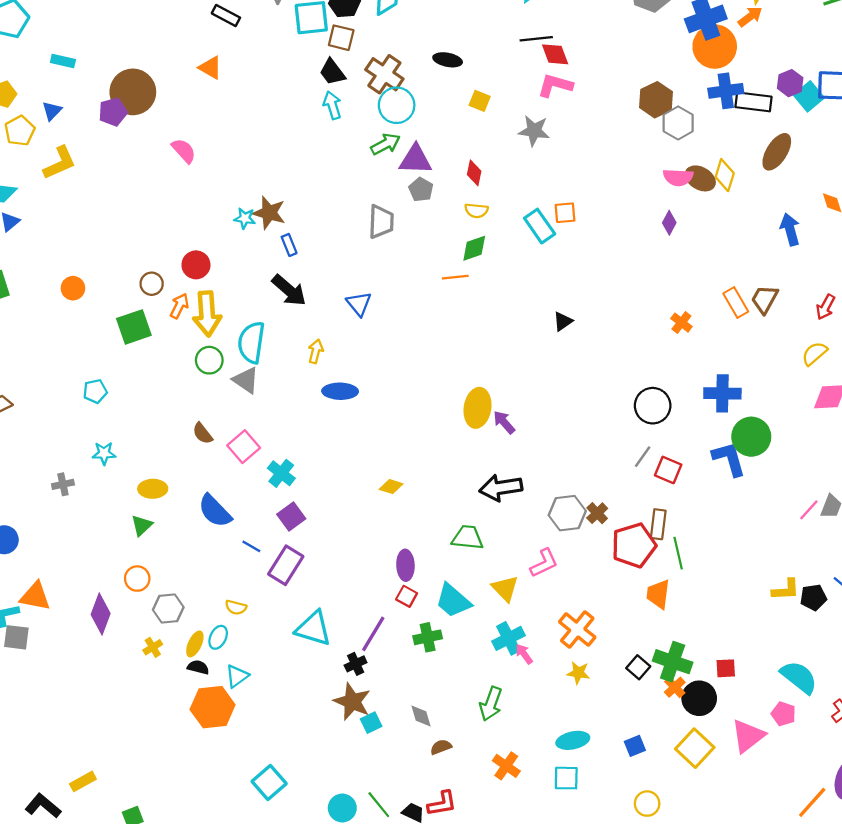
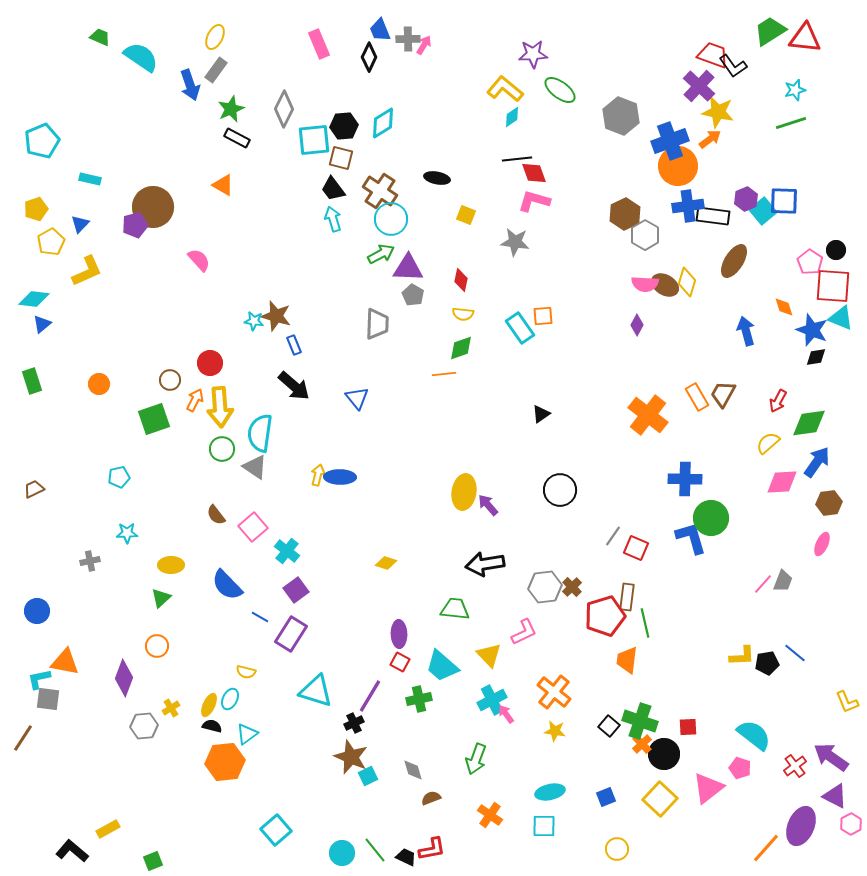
orange cross: (681, 323) -> (648, 415), size x2.0
yellow arrow: (316, 351) -> (318, 475), moved
black circle: (653, 406) -> (560, 490), moved
gray hexagon: (168, 608) -> (144, 726), moved

